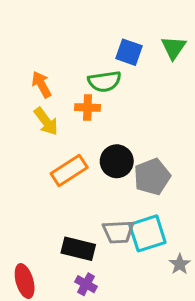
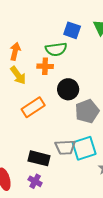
orange arrow: (41, 84) -> (15, 51), turned 42
black circle: (117, 161) -> (68, 89), moved
purple cross: (86, 284) -> (35, 181), moved

